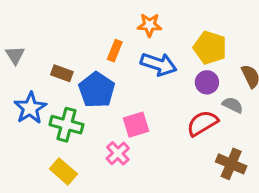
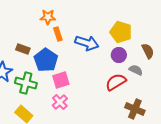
orange star: (150, 25) -> (48, 17), moved
orange rectangle: (115, 51) -> (58, 34), turned -40
pink square: (136, 125) -> (61, 80), moved

